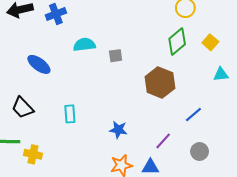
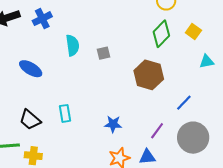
cyan semicircle: (84, 45) -> (72, 45), turned 95
black trapezoid: (23, 108) -> (30, 120), moved
gray circle: (200, 151) -> (193, 138), size x1.8

